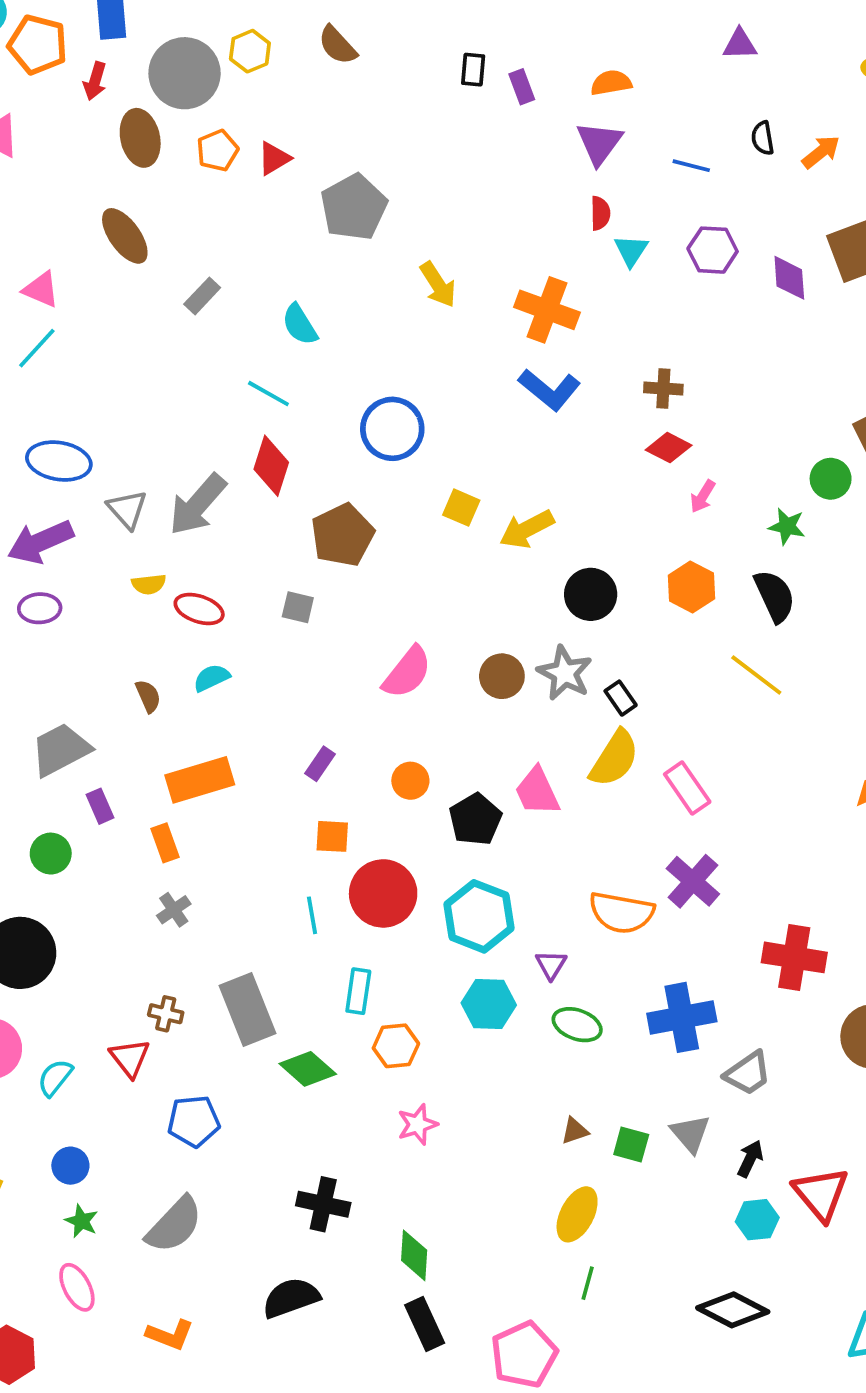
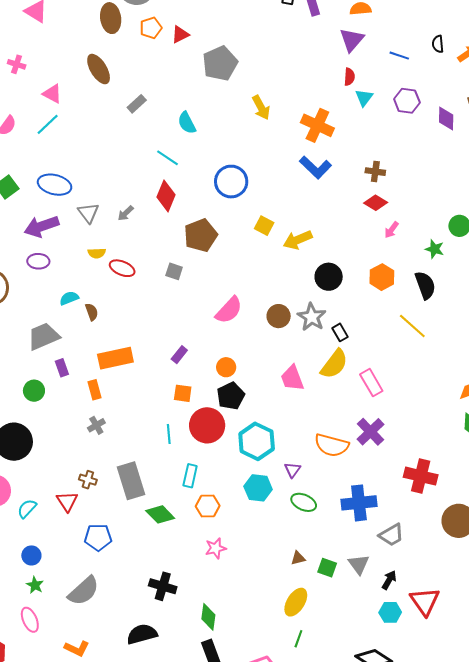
gray arrow: (198, 505) -> (126, 213), size x0.5
cyan semicircle: (211, 678) -> (69, 298), moved
black pentagon: (475, 819) -> (231, 396), moved

